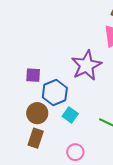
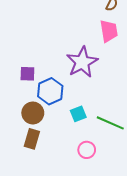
cyan square: (70, 115) -> (78, 114), moved, turned 35
pink circle: (75, 152) -> (87, 150), moved

